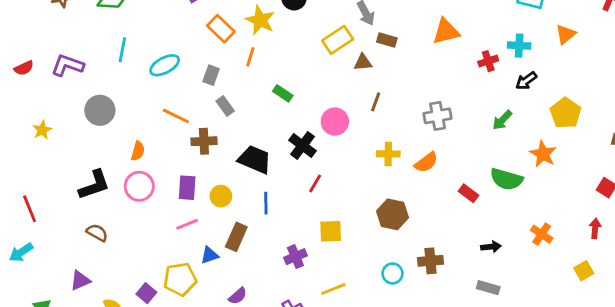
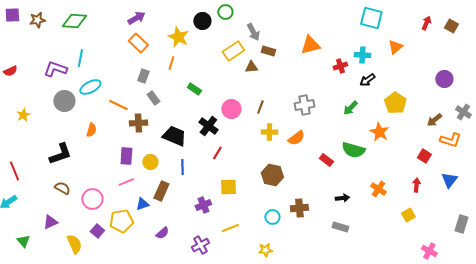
orange rectangle: (221, 29) -> (138, 43), moved
purple L-shape: (68, 65) -> (55, 69), moved
cyan ellipse: (165, 65) -> (90, 87), moved
brown line: (376, 102) -> (260, 107), moved
pink circle: (139, 186) -> (92, 199), moved

